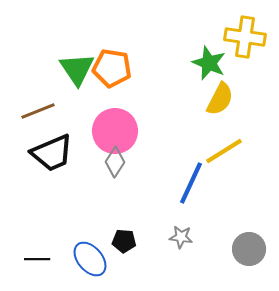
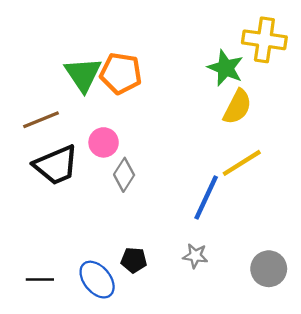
pink circle: (115, 131) -> (104, 142), moved, size x0.6

